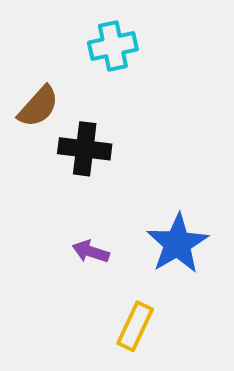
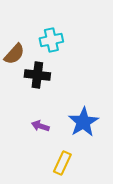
cyan cross: (113, 46) -> (51, 40), moved

